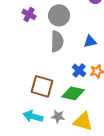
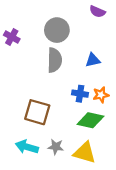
purple cross: (29, 14) -> (12, 37), moved
blue cross: (79, 70) -> (80, 94), turned -32
green diamond: (73, 93) -> (90, 120), moved

